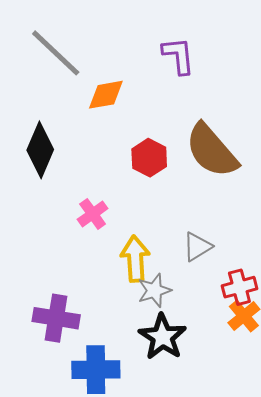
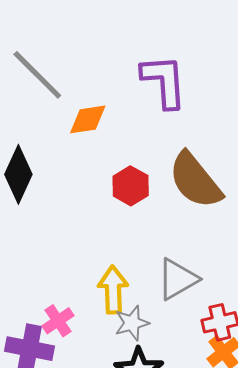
purple L-shape: (178, 56) -> (164, 81), size x1.4
pink cross: (93, 214) -> (58, 321), moved
gray triangle: (197, 247) -> (178, 279), size x1.4

